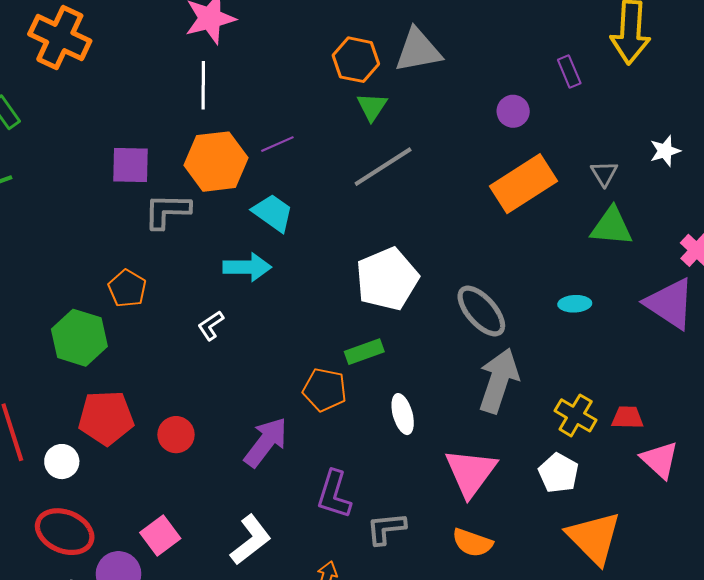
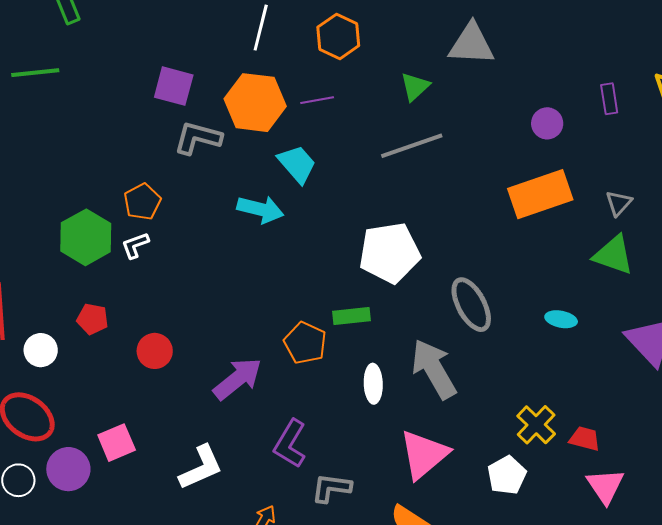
orange hexagon: (356, 60) -> (338, 36), moved
white L-shape: (211, 326) -> (135, 245), moved
gray arrow: (499, 381) -> (434, 369), moved, turned -62
red pentagon: (106, 418) -> (93, 319), size x0.6

